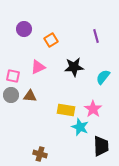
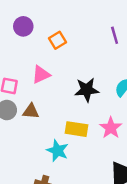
black star: (74, 67) -> (87, 90), moved
cyan star: (80, 127) -> (58, 151), moved

